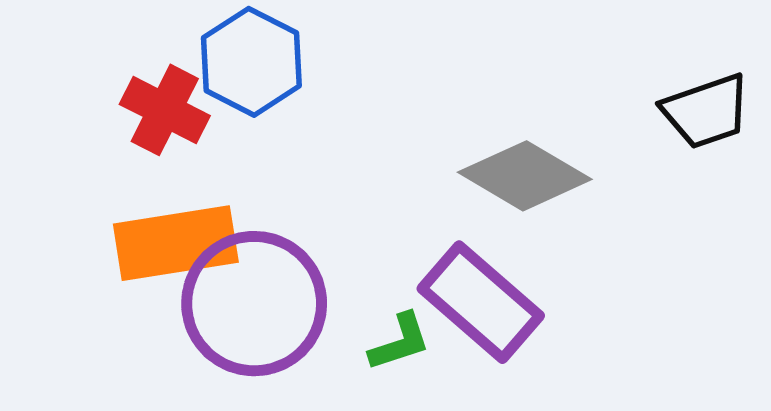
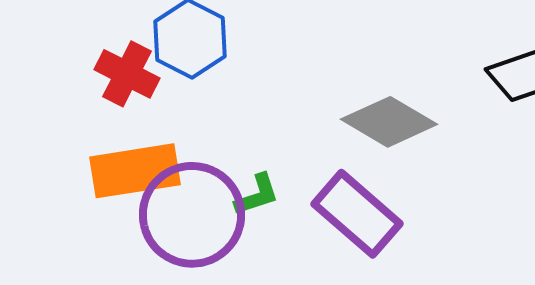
green L-shape: (400, 342) -> (257, 195), moved

